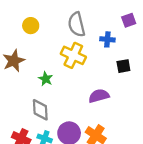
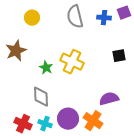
blue cross: (107, 39) -> (104, 18), moved
yellow cross: (73, 55) -> (72, 62), moved
purple semicircle: (99, 96) -> (109, 99), moved

